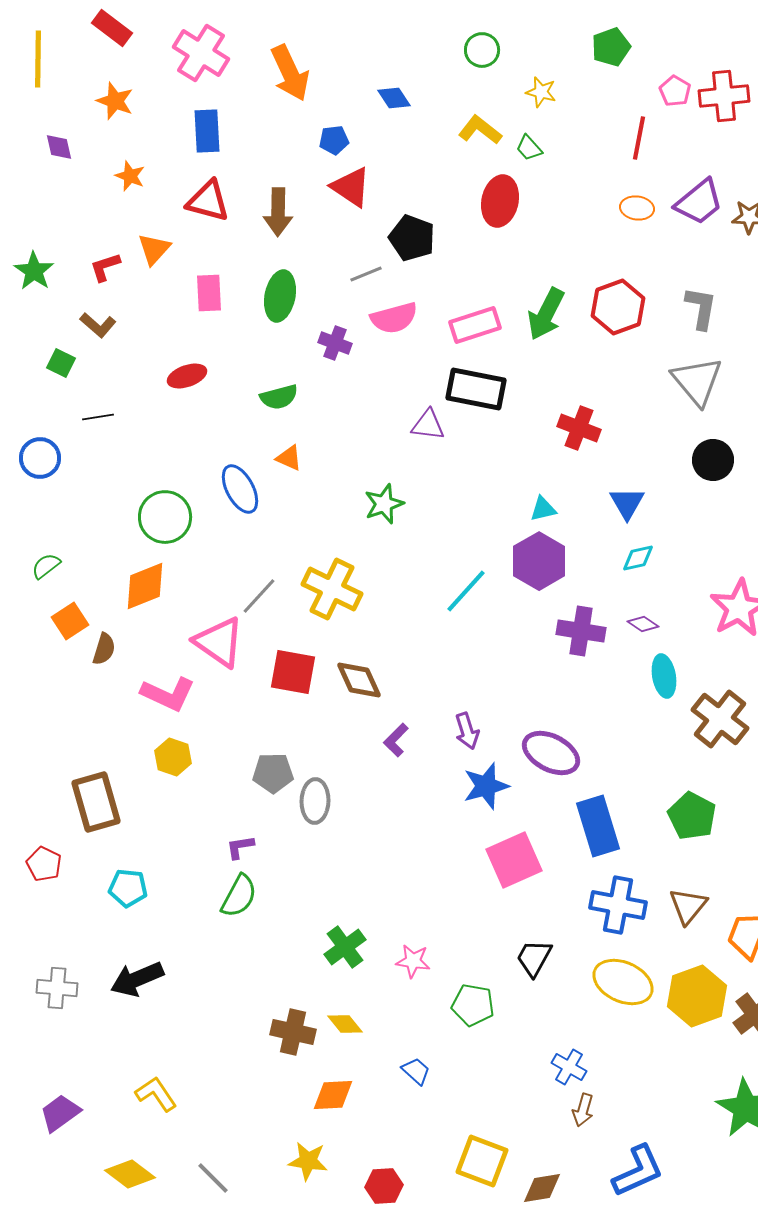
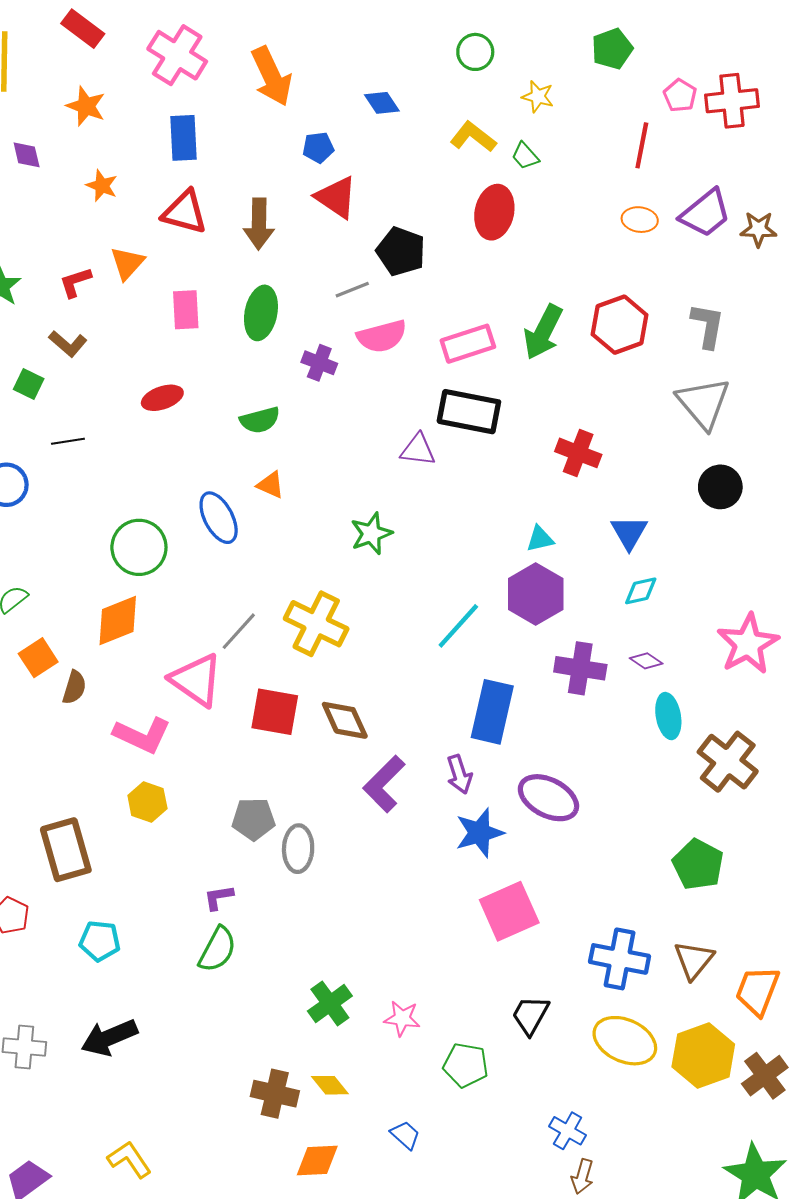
purple L-shape: (396, 740) -> (384, 784), size x1.6
blue rectangle: (598, 826) -> (492, 712), moved, turned 30

